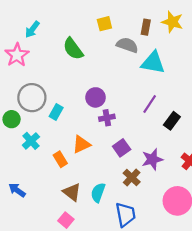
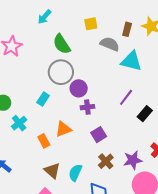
cyan arrow: (32, 29) -> (44, 17), moved
gray circle: (32, 98) -> (61, 72), moved
purple star: (152, 159) -> (133, 160), moved

